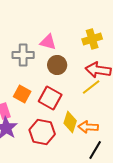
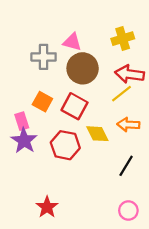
brown circle: (57, 65) -> (83, 68), size x1.4
yellow diamond: (70, 122) -> (97, 134), turned -45
orange arrow: (88, 127) -> (128, 125), moved

